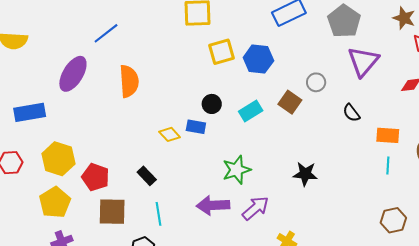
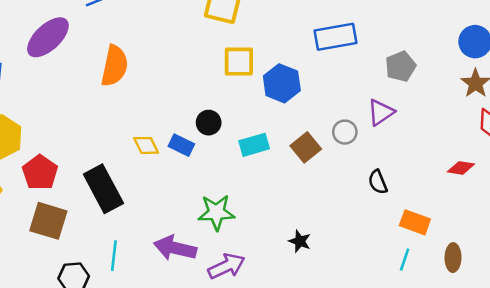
gray pentagon: (344, 21) -> (401, 66), size x0.7
purple triangle: (363, 61) -> (381, 112), moved, size x0.7
black star: (305, 174) -> (300, 241), size x0.7
black rectangle: (147, 176) -> (103, 189), size x1.8
cyan line: (159, 214) -> (114, 256), moved

